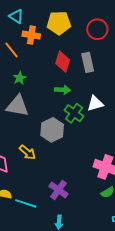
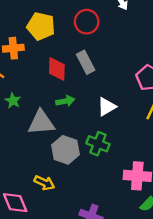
yellow pentagon: (59, 23) -> (41, 26), turned 30
gray triangle: (17, 106) -> (41, 123), moved
green cross: (74, 113) -> (98, 144), moved

